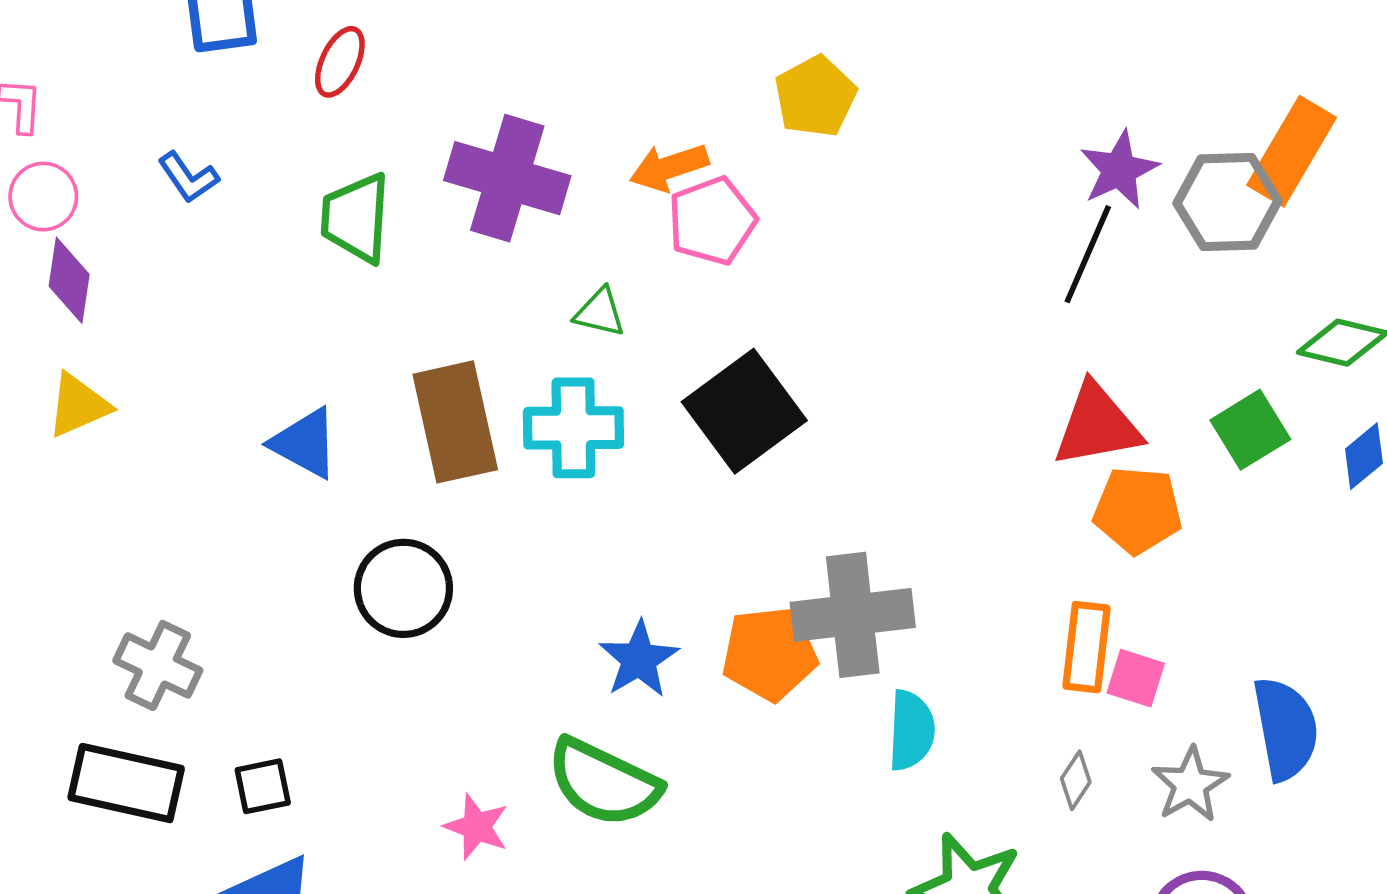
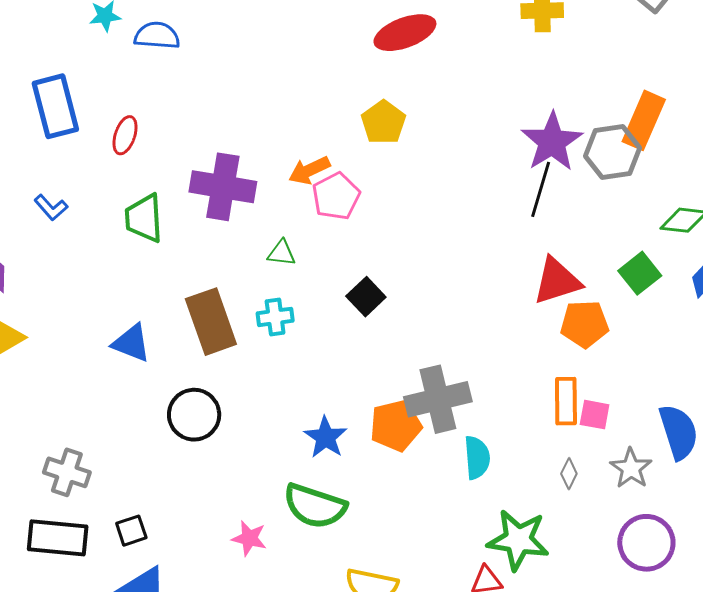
purple star: (1119, 170) -> (552, 142), size x1.4
black square: (744, 411) -> (366, 297), size x0.6
cyan cross: (573, 428) -> (275, 317), size x0.7

